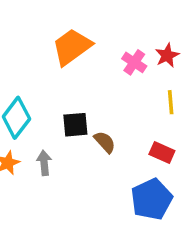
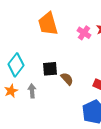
orange trapezoid: (72, 47) -> (48, 24), turned -70

